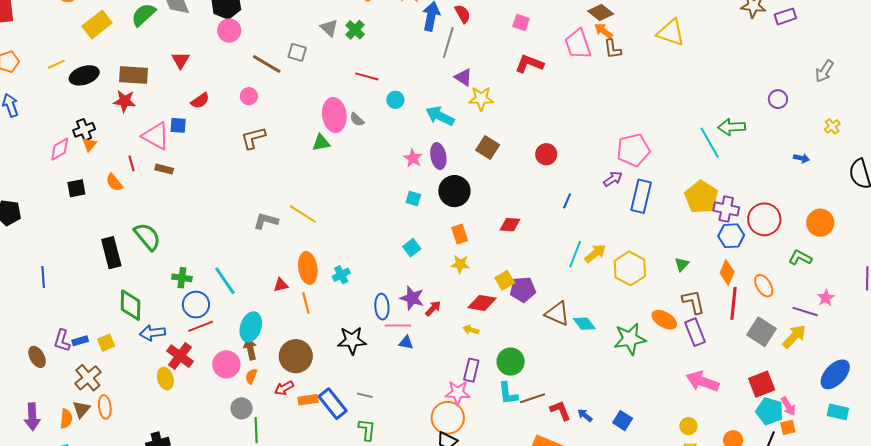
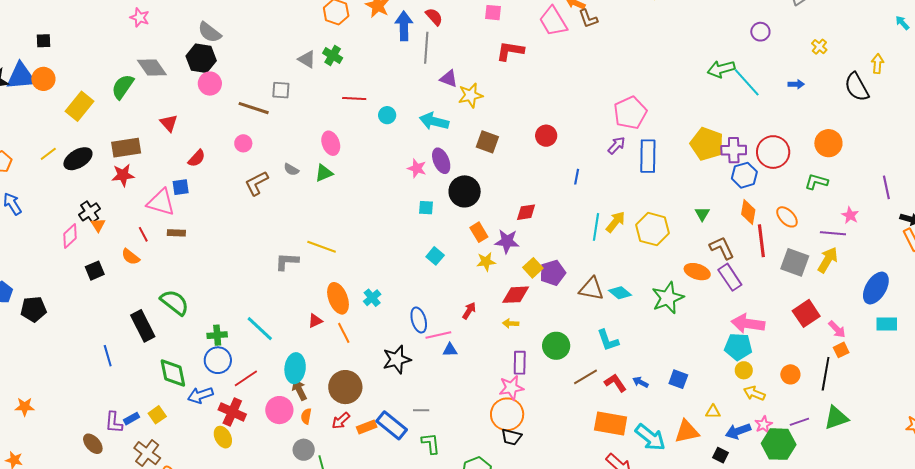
pink ellipse: (334, 115) -> (331, 143), size x0.7
gray semicircle: (357, 120) -> (291, 169), moved
cyan line: (710, 143) -> (747, 82), moved
blue line: (43, 277) -> (108, 356), moved
purple star: (412, 298) -> (507, 241), moved
blue circle: (196, 305) -> (218, 360), moved
cyan L-shape: (508, 393) -> (608, 340), moved
cyan pentagon: (770, 411) -> (738, 347), moved

